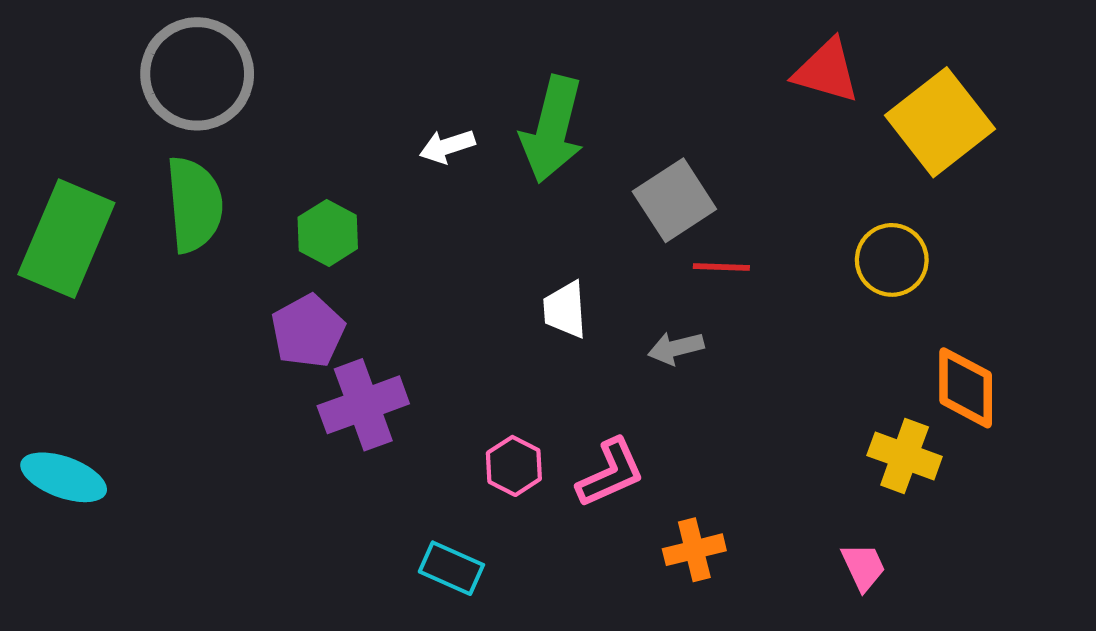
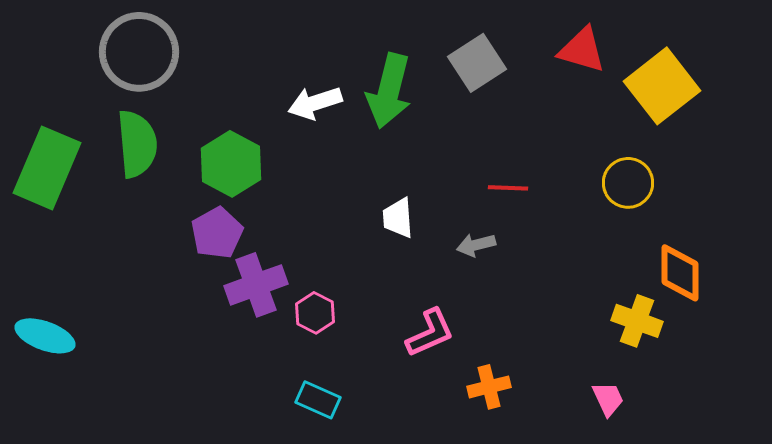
white arrow: (447, 146) -> (315, 103), size x1.4
gray square: (674, 200) -> (477, 63), moved
green hexagon: (328, 233) -> (231, 164), size x1.4
pink hexagon: (514, 466) -> (315, 313), moved

